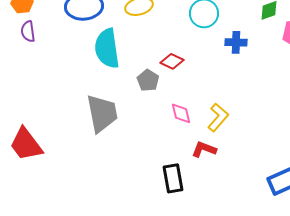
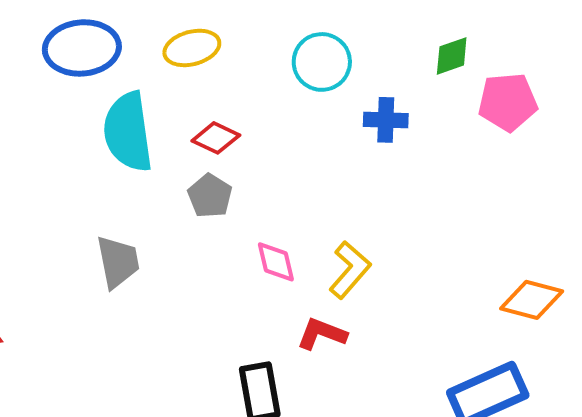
red diamond: (172, 61) -> (216, 138), moved
gray trapezoid: (102, 113) -> (118, 262), size x0.7

